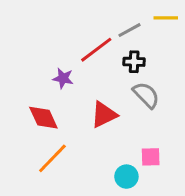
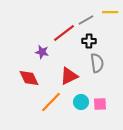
gray semicircle: (146, 95) -> (97, 63), turned 36
orange line: (52, 158) -> (51, 102), moved
cyan circle: (126, 177) -> (81, 102), moved

